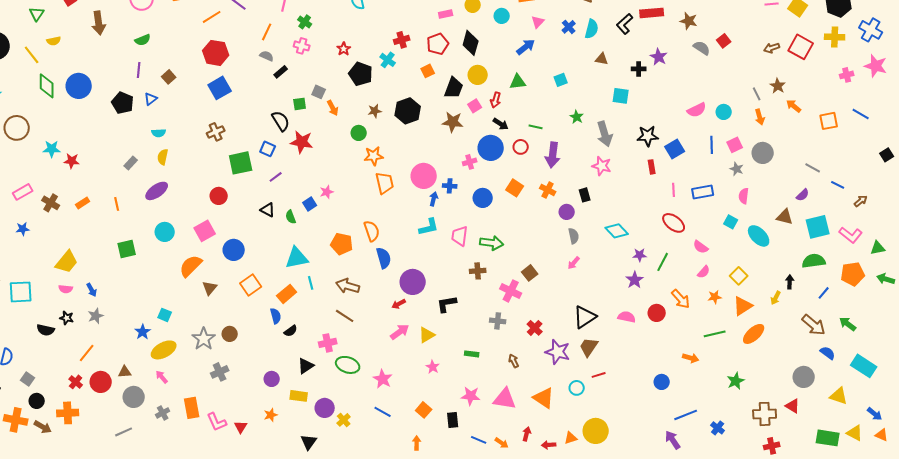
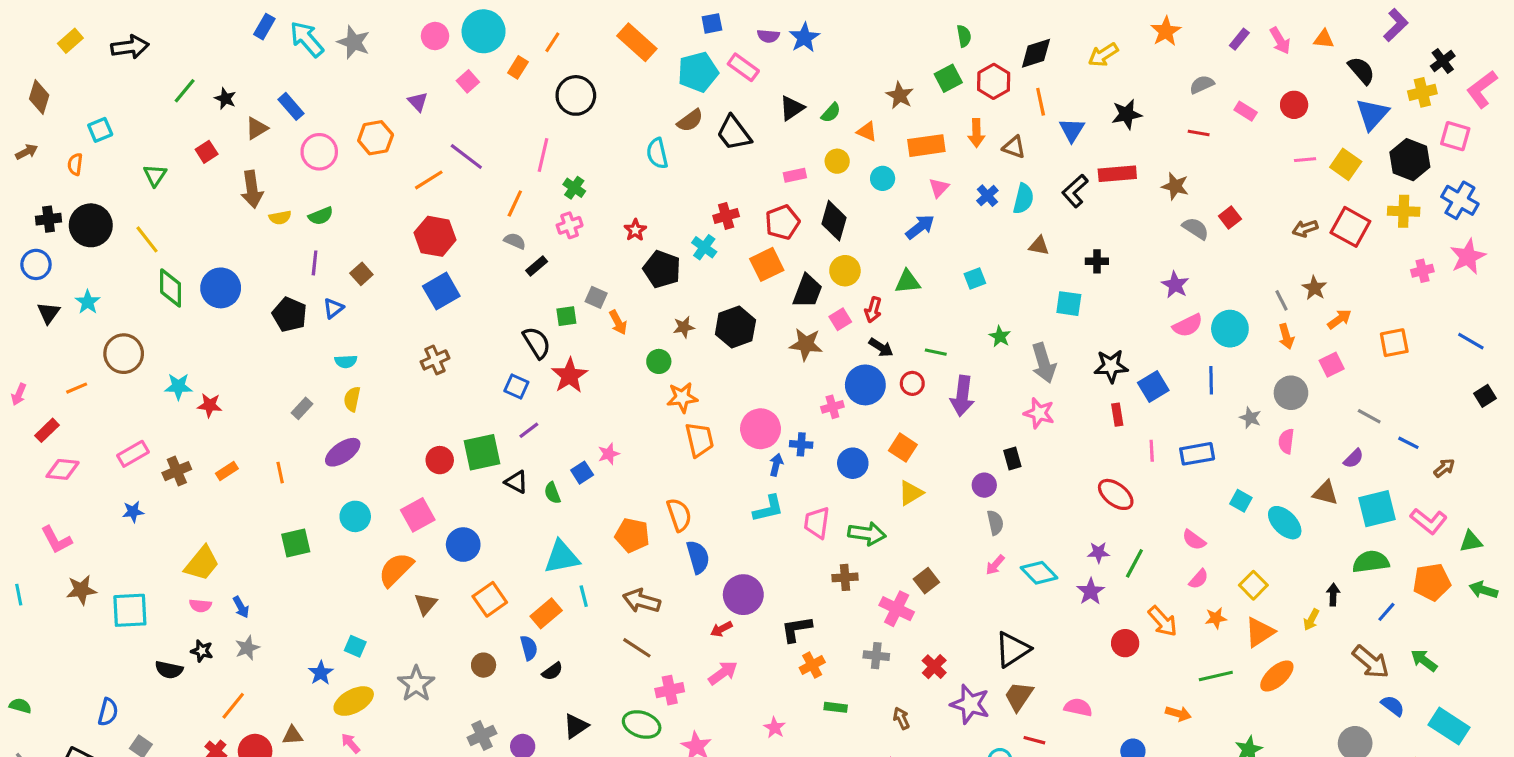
yellow semicircle: (54, 41) -> (280, 218), moved
pink cross: (302, 46) -> (570, 225), turned -35
purple star: (659, 57) -> (1175, 285), moved
pink star: (876, 66) -> (1468, 257), turned 30
orange square: (428, 71) -> (767, 264), size x1.5
orange arrow: (794, 106) -> (1339, 319), turned 105
cyan circle: (724, 112) -> (1230, 329), size x1.5
blue line: (861, 114) -> (1471, 341), moved
red star: (302, 142) -> (570, 376), turned 30
pink square: (735, 145) -> (1332, 365), moved
green square: (241, 163) -> (482, 452), moved
orange cross: (548, 190) -> (812, 665), moved, turned 35
pink semicircle: (744, 196) -> (1286, 441), moved
brown cross: (51, 203) -> (177, 471), turned 36
red ellipse: (674, 223) -> (1116, 494), moved
cyan diamond: (617, 231) -> (1039, 573), moved
pink semicircle: (627, 317) -> (1078, 707), moved
brown circle: (230, 334) -> (484, 665), moved
yellow triangle: (427, 335) -> (911, 493), moved
pink cross: (328, 343) -> (670, 690), moved
gray cross: (220, 372) -> (482, 735), moved
red line: (599, 375) -> (1034, 740), turned 32

